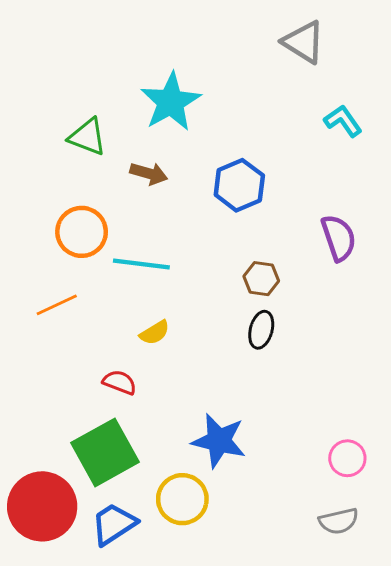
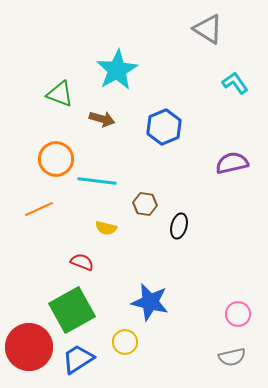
purple semicircle: (339, 238) -> (232, 163), turned -84
brown hexagon: (261, 279) -> (145, 204), moved
yellow semicircle: (155, 333) -> (106, 228), turned 45
yellow circle: (182, 499) -> (125, 342), size x0.7

